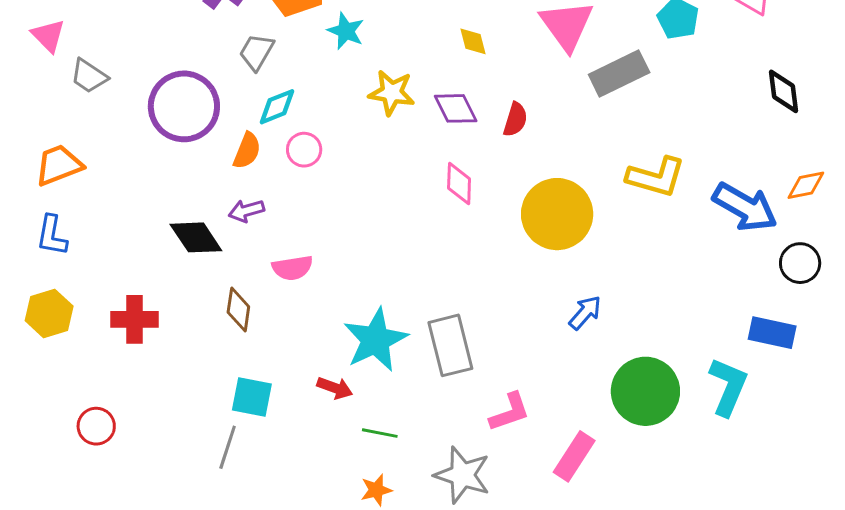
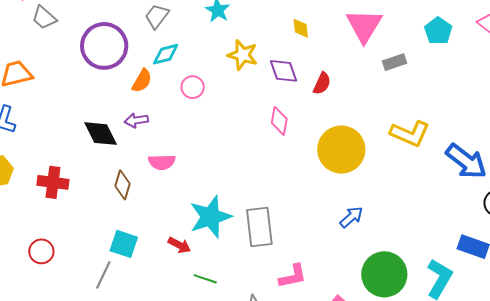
gray rectangle: (619, 74) -> (394, 62), size x0.6
pink circle: (304, 150) -> (193, 87), moved
red circle: (96, 426) -> (41, 251), moved

